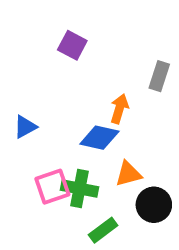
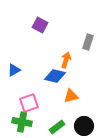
green cross: (80, 188) -> (22, 122), moved
black circle: (154, 205) -> (84, 126), moved

